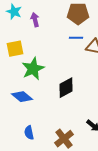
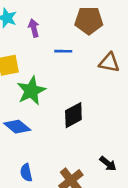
blue line: (76, 38) -> (63, 51), moved

